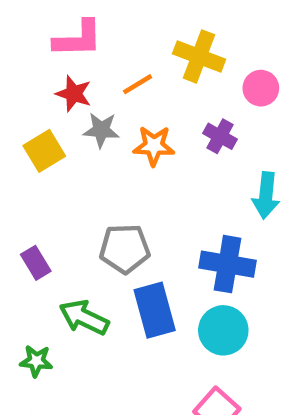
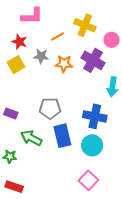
red star: (74, 94) -> (19, 42), moved
purple cross: (220, 136) -> (93, 60), size x1.6
purple rectangle: (36, 263) -> (11, 114), turned -40

